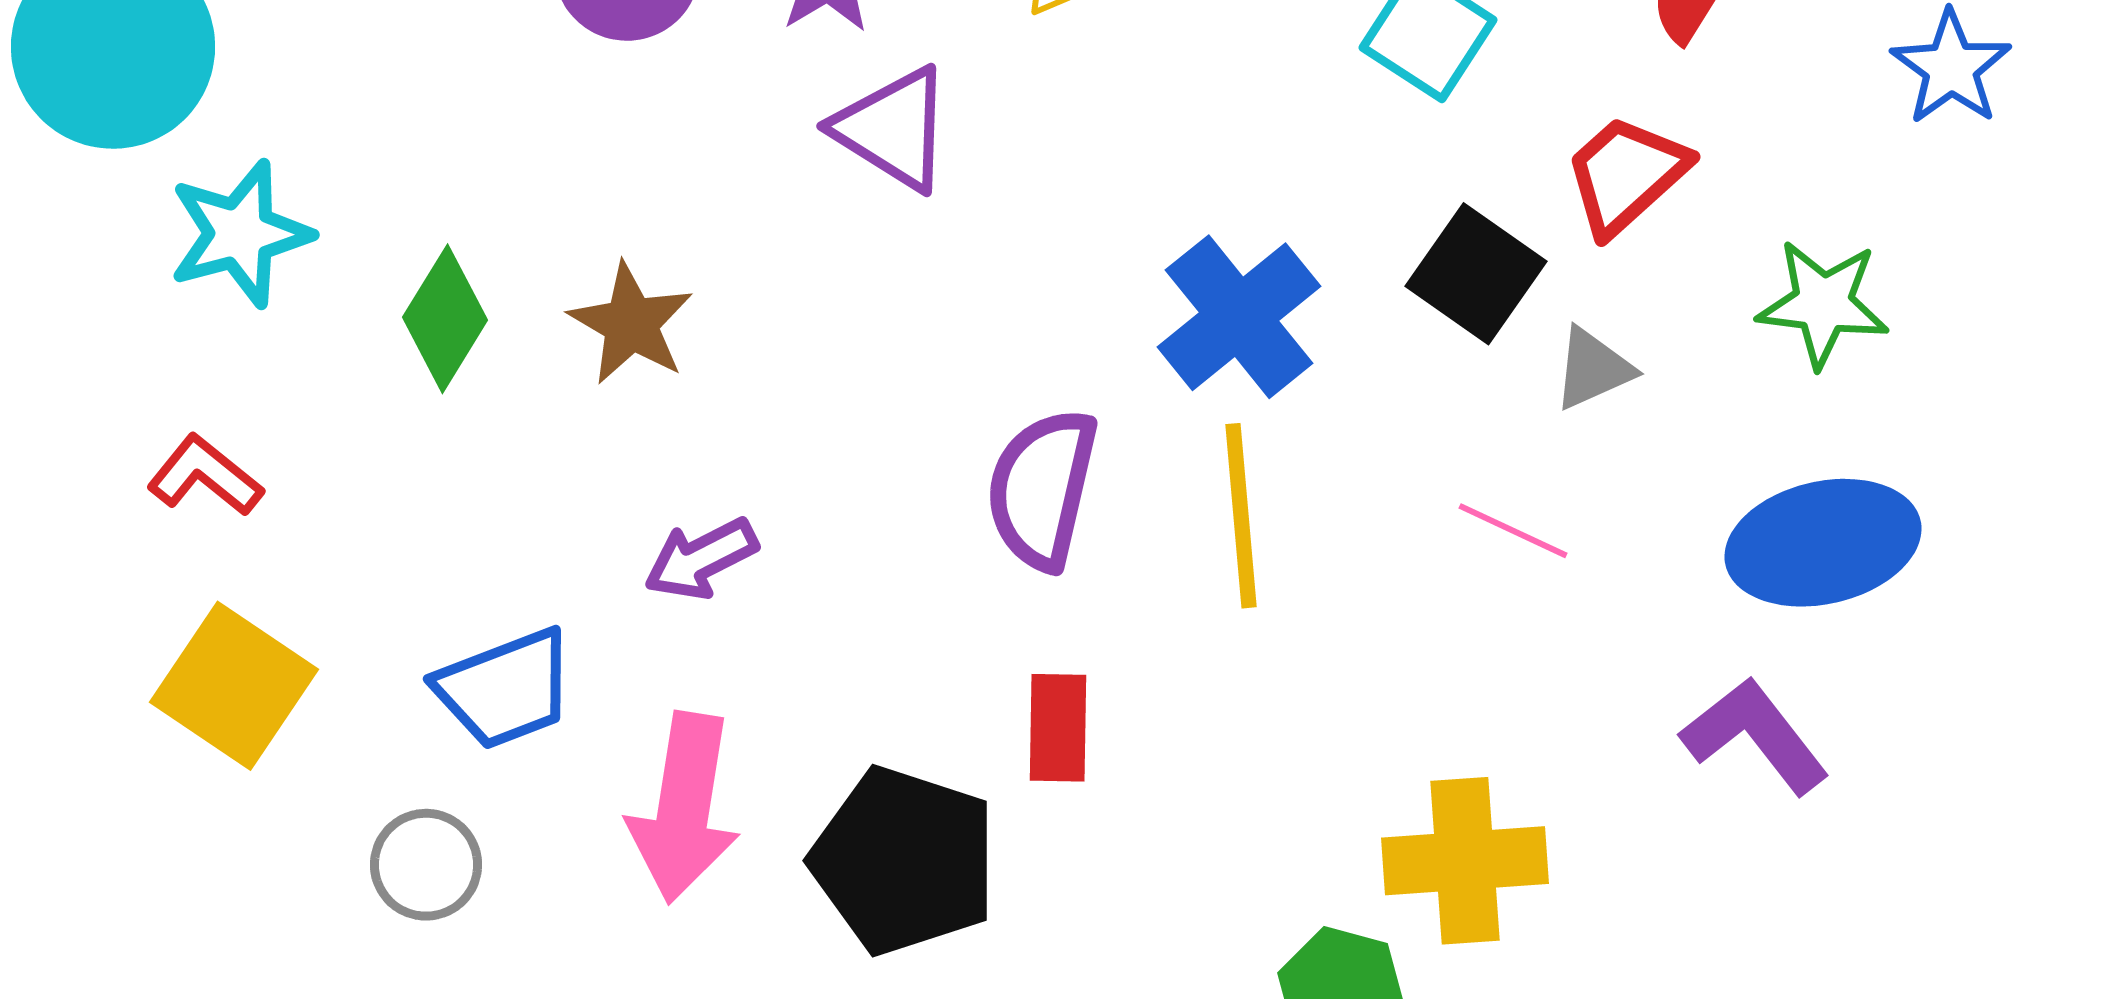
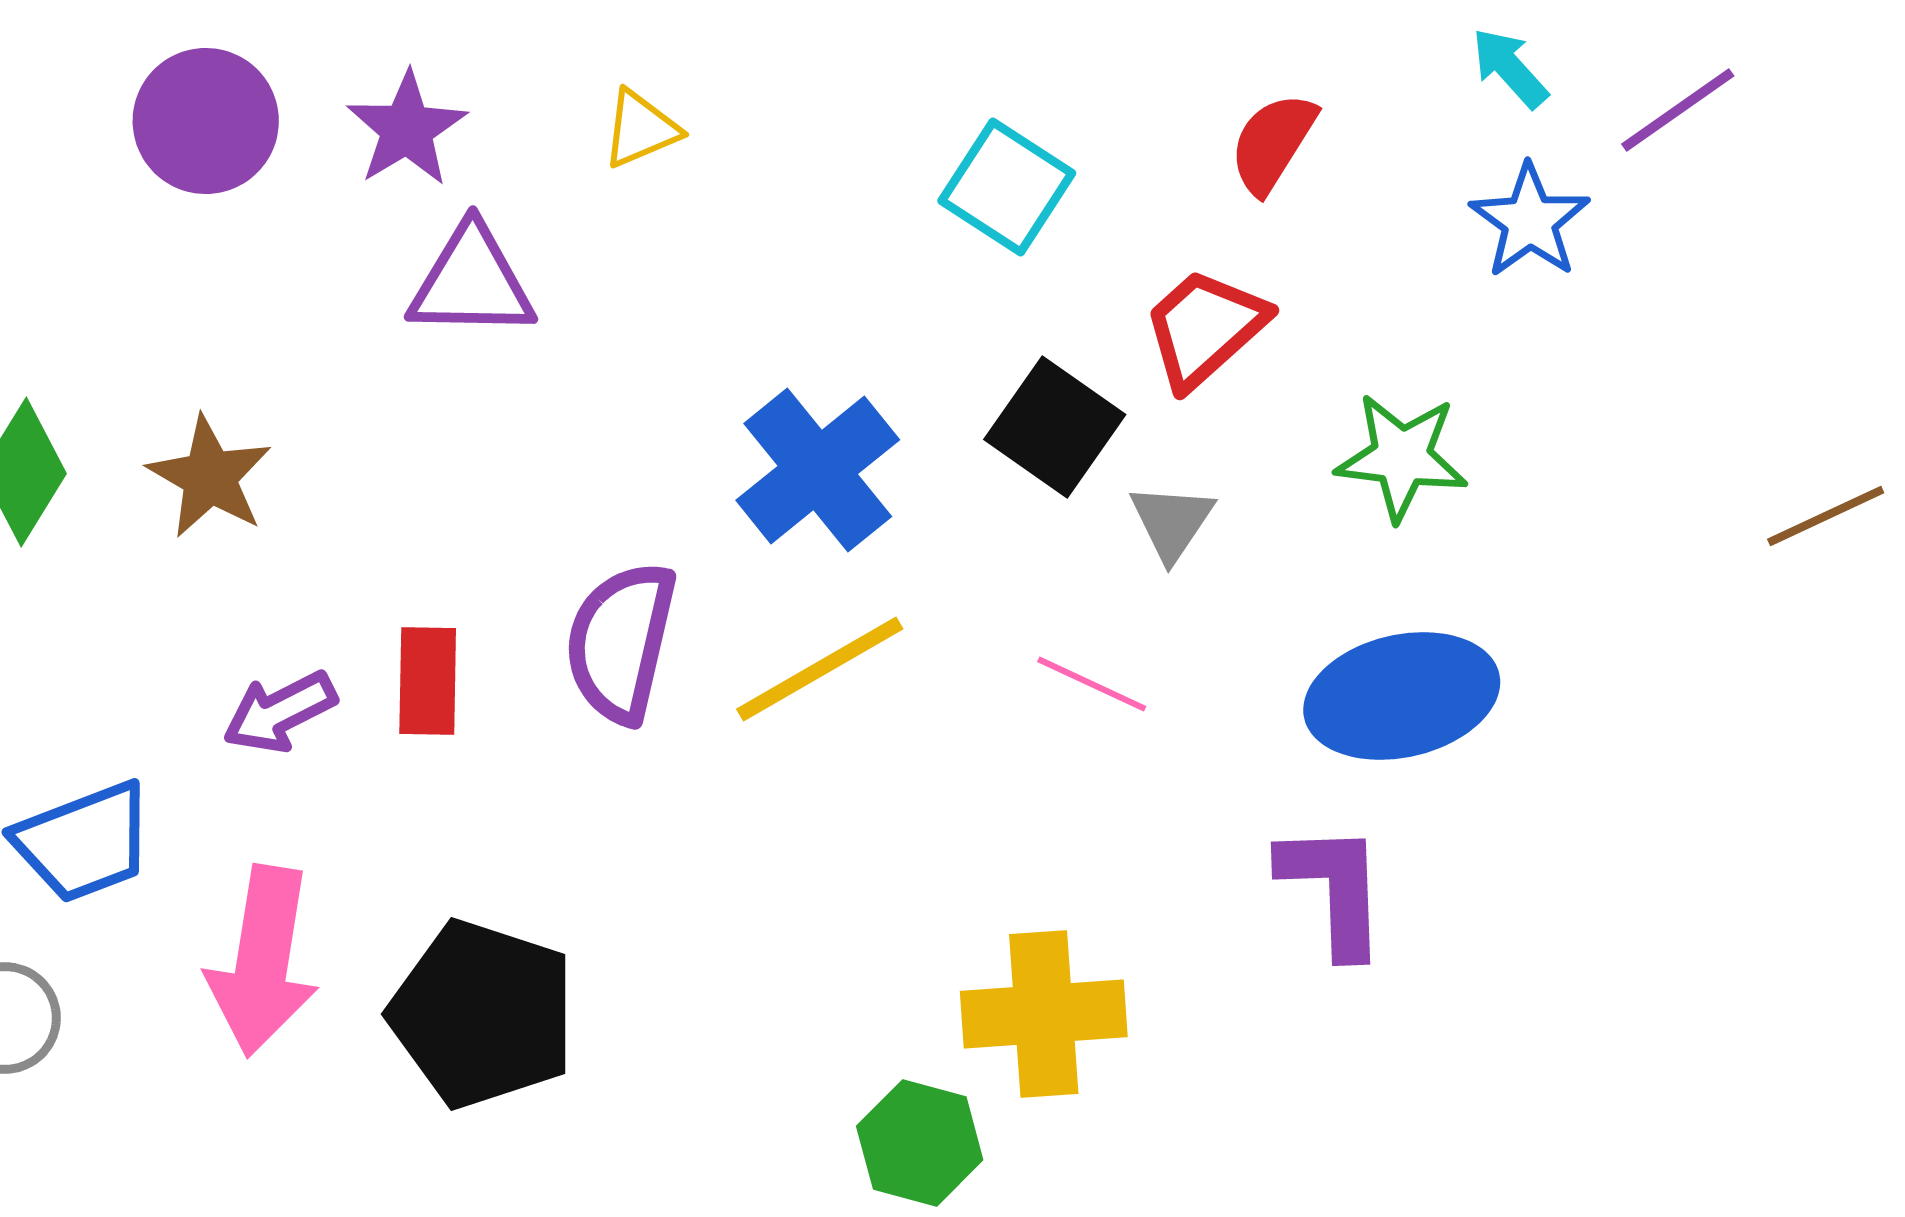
purple triangle: (893, 129) -> (472, 282), turned -31
gray triangle: (1593, 369) -> (1172, 522), turned -32
yellow line: (1241, 516) -> (820, 669), turned 65
red rectangle: (1058, 728) -> (428, 681), moved
purple L-shape: (1755, 736) -> (1334, 889), turned 36

